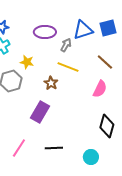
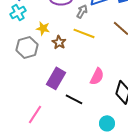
brown star: (51, 83) -> (59, 42), moved
pink semicircle: (100, 89) -> (97, 76), moved
black line: (54, 148) -> (74, 99), moved, turned 30

